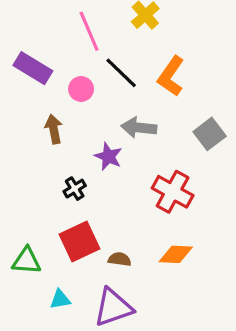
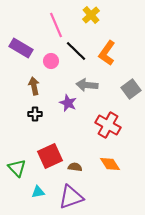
black cross: (75, 189) -> (35, 114), moved, turned 32
orange diamond: (176, 254) -> (110, 164), turned 55
green triangle: (26, 261) -> (17, 168), turned 42

